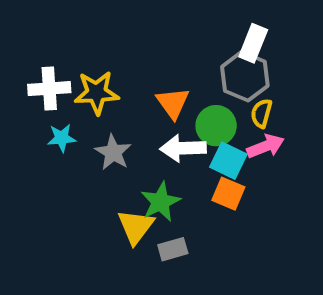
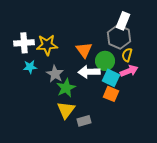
green star: (160, 202) -> (66, 88), moved

